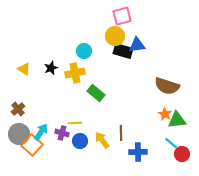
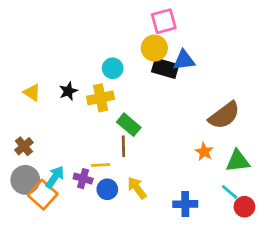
brown semicircle: (167, 86) -> (224, 115), turned -55
orange star: (165, 114) -> (204, 152), moved
brown line: (121, 133) -> (123, 146), moved

